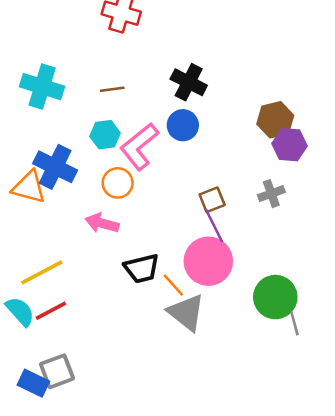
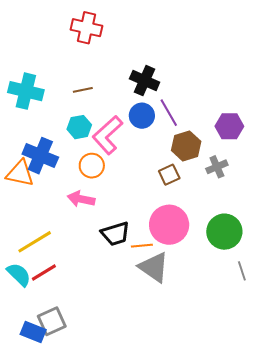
brown hexagon: (275, 120) -> (186, 146), moved
purple line: (214, 226) -> (169, 113), moved
orange line: (173, 285) -> (142, 246), turned -50
green circle: (275, 297) -> (224, 232), moved

